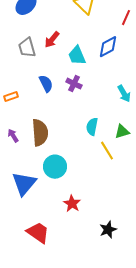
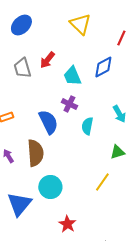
blue semicircle: (46, 84) -> (48, 122), moved, size x1.4
cyan semicircle: (92, 127) -> (87, 126), moved
yellow line: (107, 151) -> (102, 182), moved, turned 66

